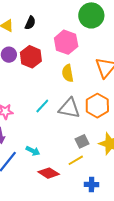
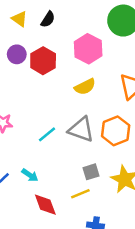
yellow semicircle: (68, 73) -> (85, 87), turned -114
cyan line: (42, 106) -> (47, 134), moved
red diamond: (49, 173) -> (45, 205), turned 30

